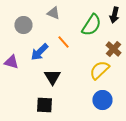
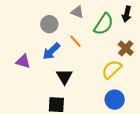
gray triangle: (53, 13) -> (77, 12), moved
gray circle: (23, 25) -> (49, 24), moved

